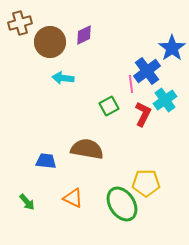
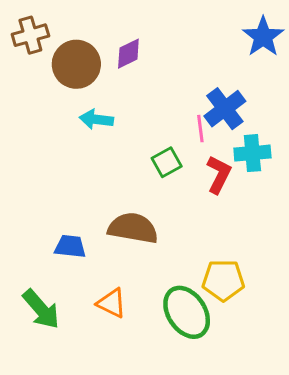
blue star: (172, 48) -> (263, 37), moved
cyan cross: (165, 100) -> (252, 153), turned 30
green arrow: (27, 202) -> (41, 309), size x1.6

